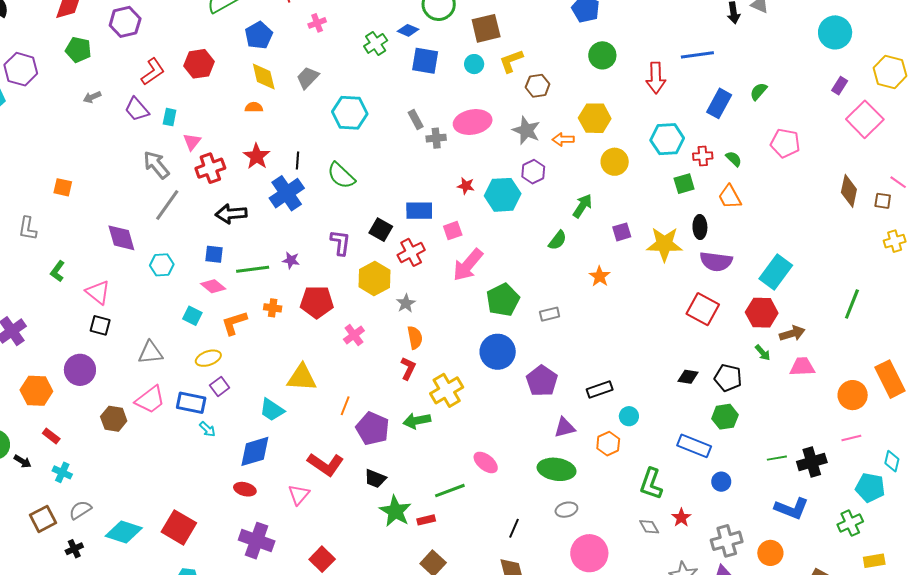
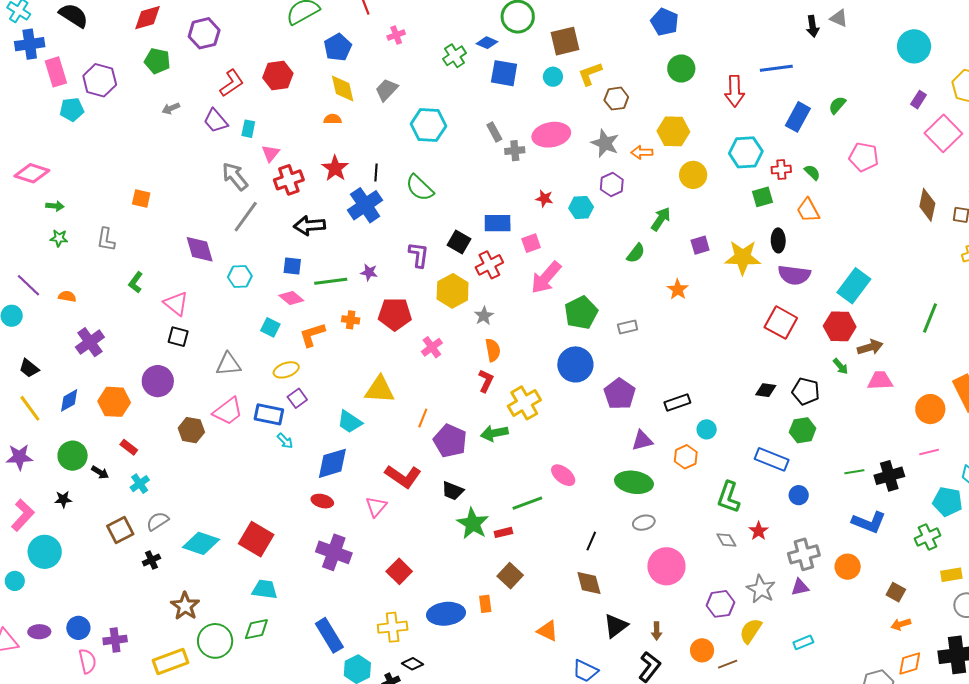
cyan hexagon: (503, 195) -> (581, 208), size x0.7
cyan cross: (62, 472) -> (140, 484), turned 30

